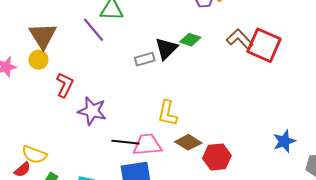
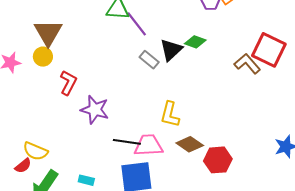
purple line: (93, 30) -> (137, 24), moved
brown L-shape: (240, 39) -> (247, 64), moved
gray rectangle: (145, 59) -> (149, 60), turned 54

